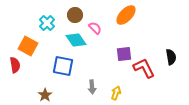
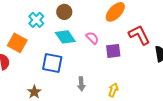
pink semicircle: (95, 28) -> (92, 38), moved
red L-shape: (144, 68) -> (139, 35), moved
yellow arrow: (116, 93) -> (113, 90), moved

